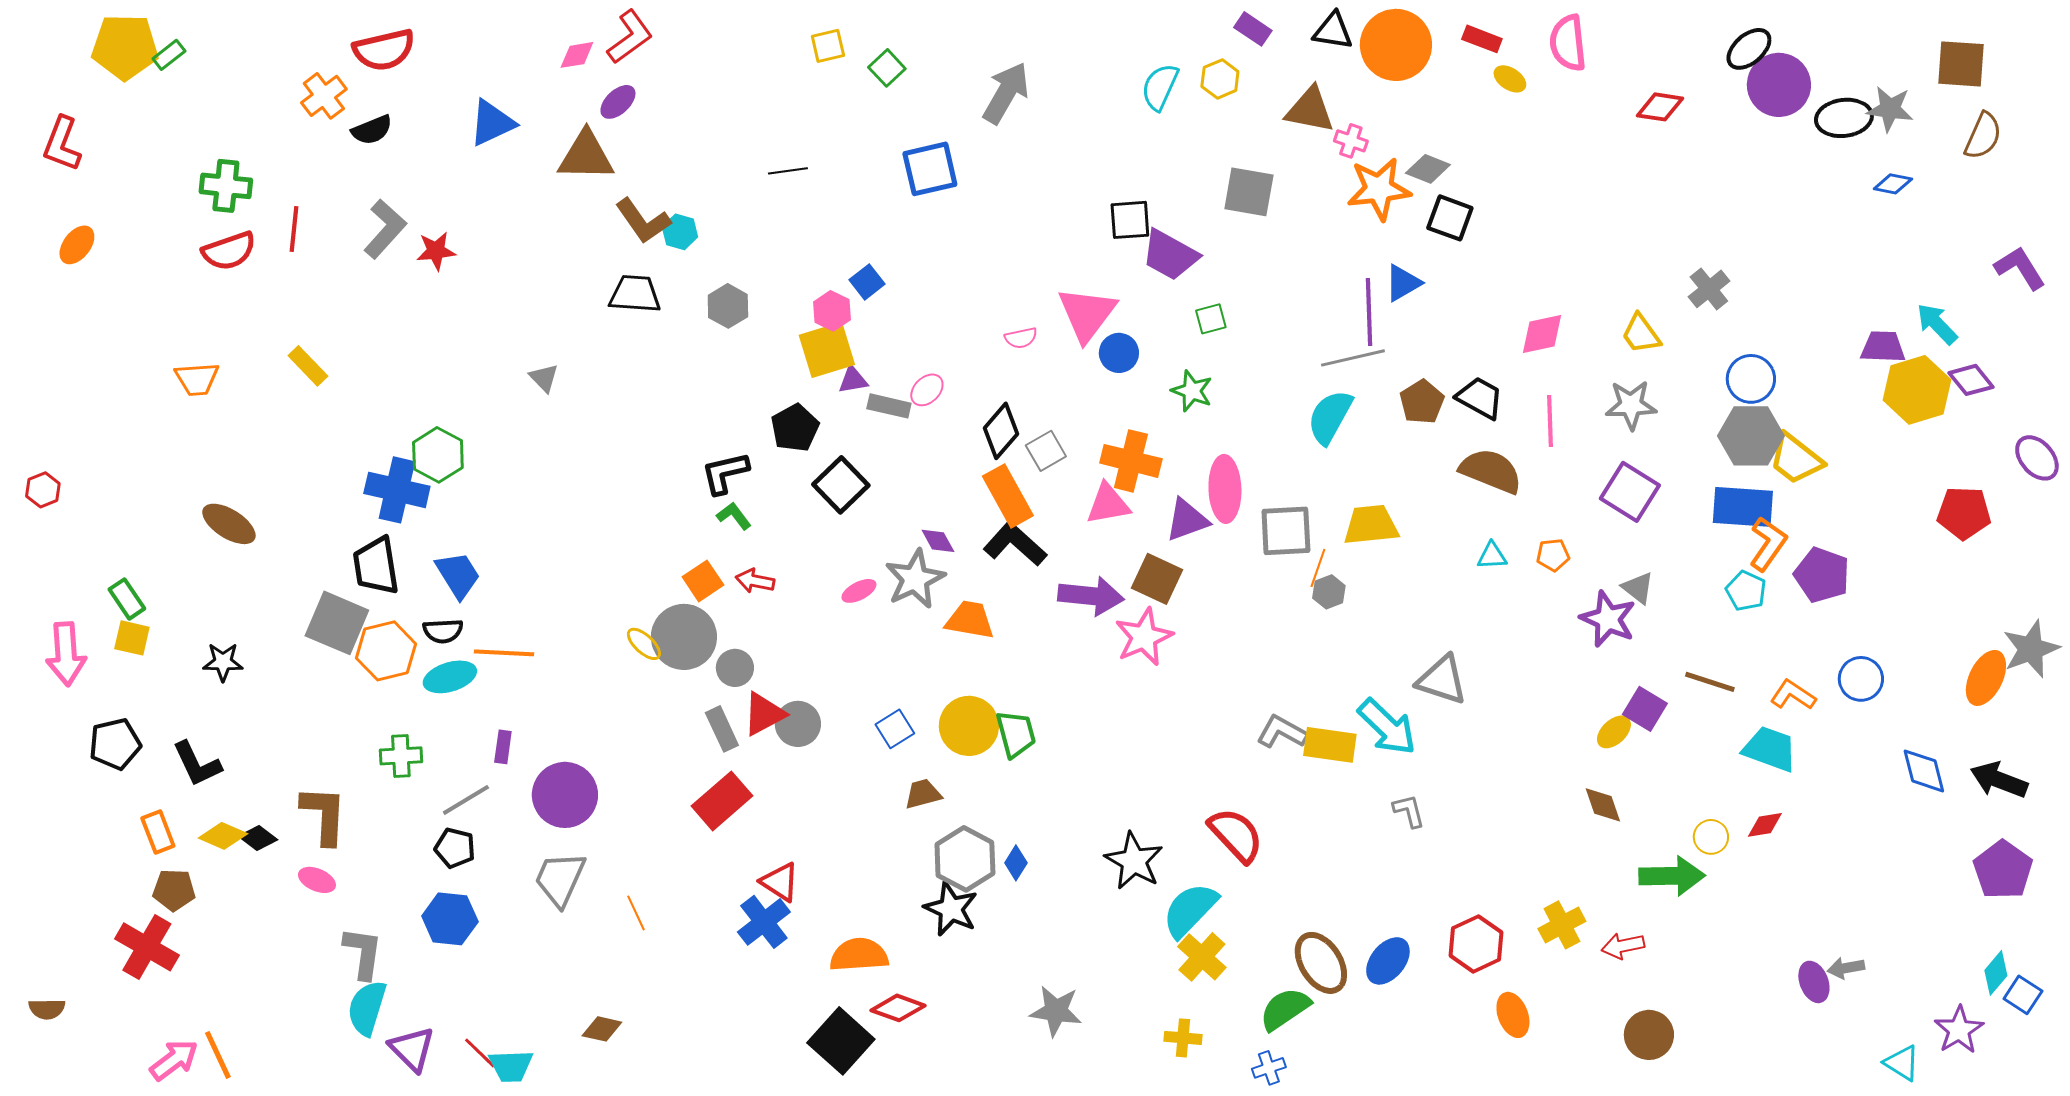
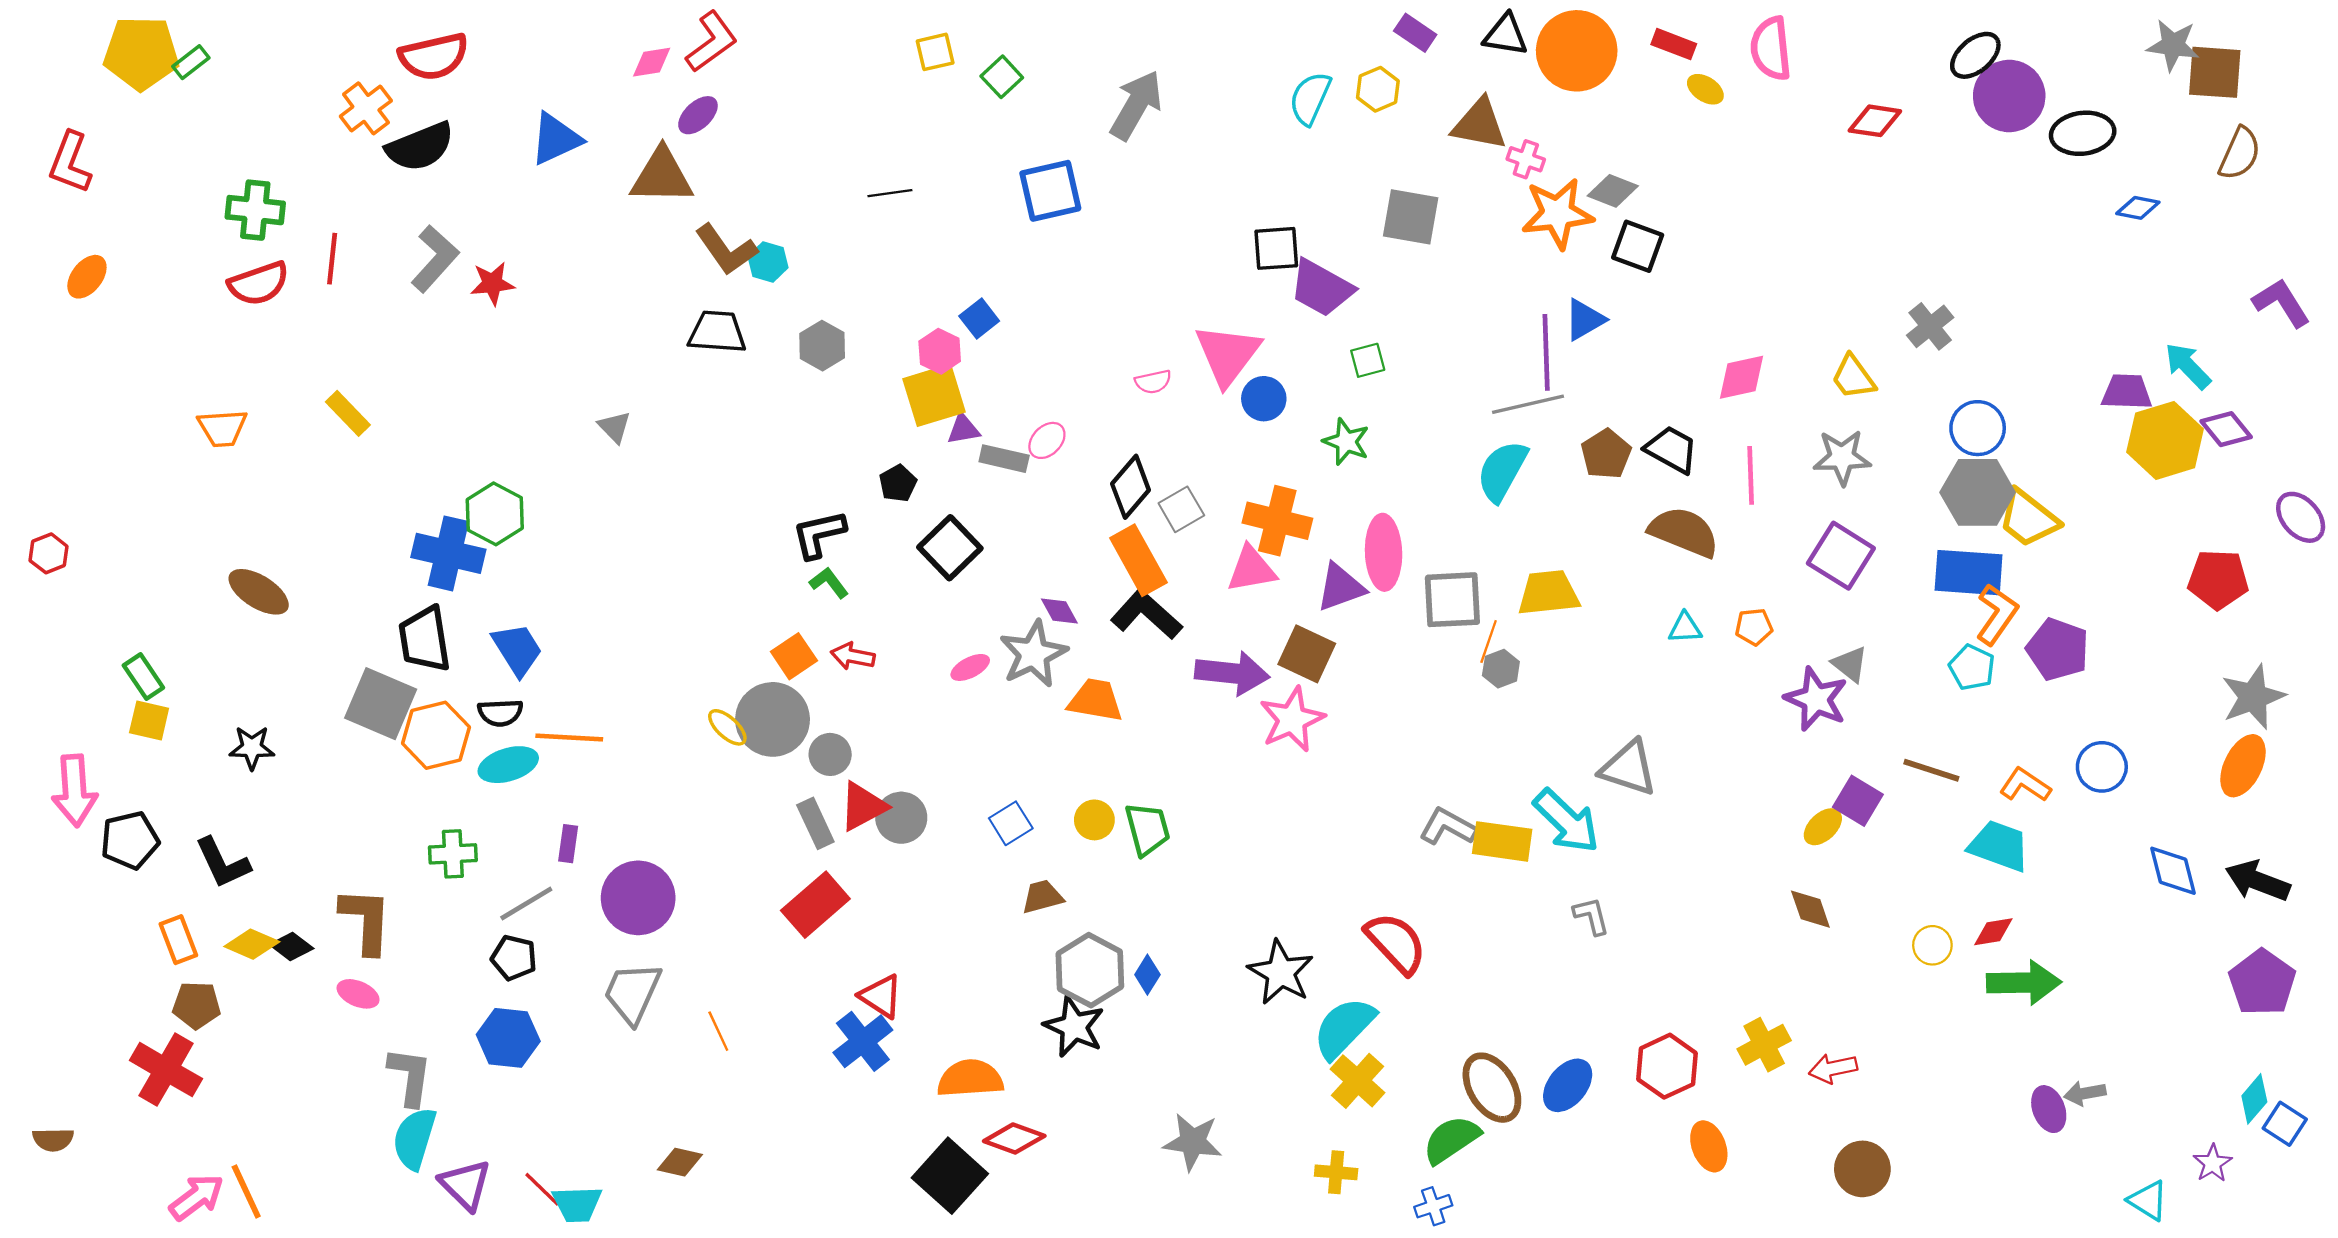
gray star: (1890, 109) -> (2173, 45), moved
black semicircle: (372, 130) -> (420, 147), size x1.5
black pentagon: (795, 428) -> (898, 483), size x0.7
gray star: (2031, 649) -> (2253, 697), moved
pink arrow: (66, 654) -> (75, 791), moved
yellow circle: (969, 726) -> (1094, 820), size x0.6
green arrow: (1672, 876) -> (2024, 983), moved
purple star: (1959, 1030) -> (2212, 1163), size x0.7

